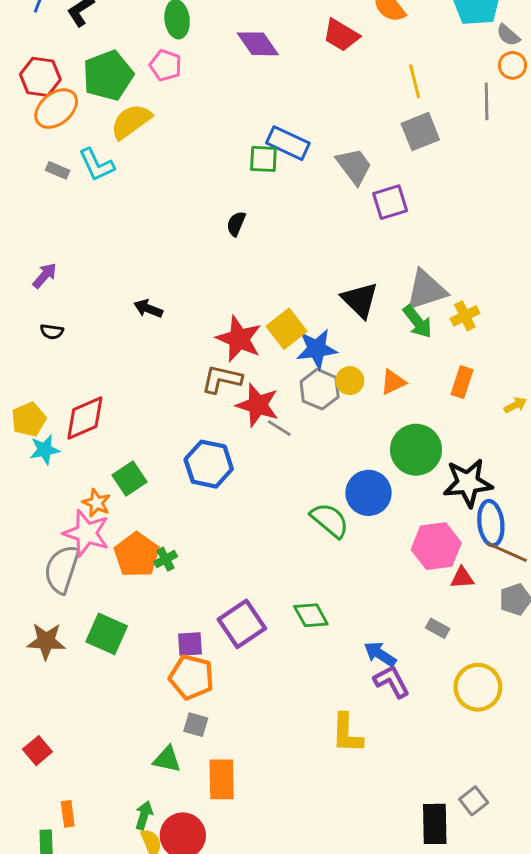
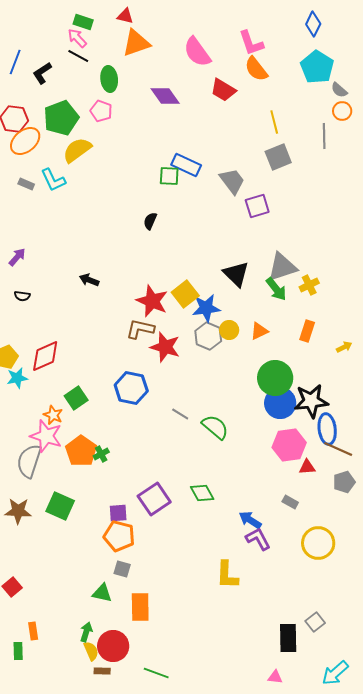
gray line: (279, 428) -> (180, 414), moved
blue circle: (369, 493) -> (280, 403), moved

